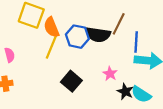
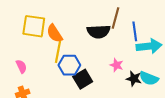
blue hexagon: (77, 37) -> (69, 65), moved
black square: (71, 81) -> (83, 79), turned 30

